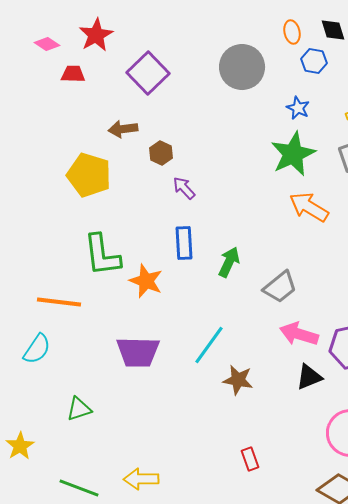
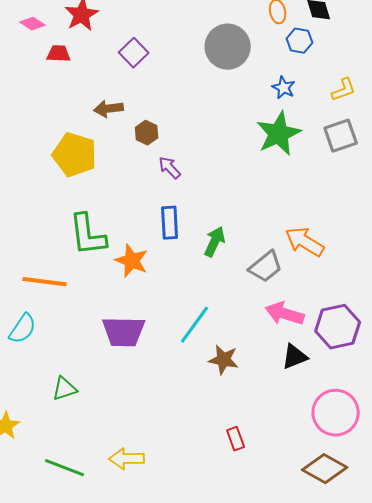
purple square: (148, 73) -> (134, 53), size x0.7
orange arrow: (309, 207) -> (305, 242), moved

